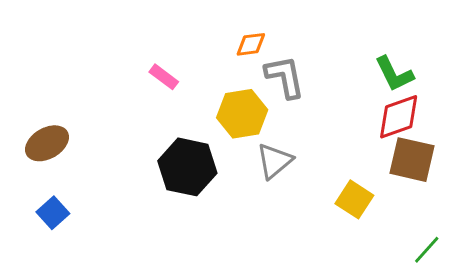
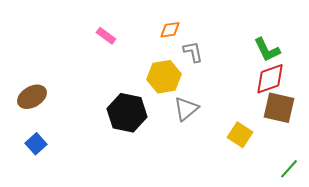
pink rectangle: (164, 77) -> (106, 36), moved
gray L-shape: (285, 77) -> (193, 52), size x0.7

